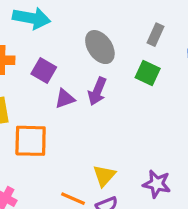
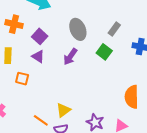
purple triangle: (65, 99) -> (38, 56), moved, turned 40
orange square: (31, 141) -> (22, 79), size x0.6

